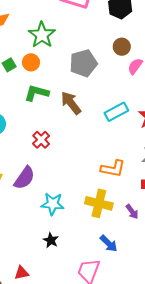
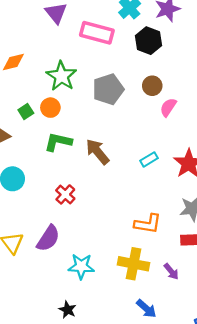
gray pentagon: (83, 63) -> (108, 89), moved
cyan rectangle: (116, 112) -> (149, 159), size x0.7
black star: (51, 240) -> (68, 310), moved

